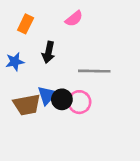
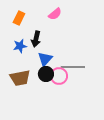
blue star: (15, 62) -> (20, 46), moved
gray line: (94, 71) -> (73, 67), moved
blue triangle: (47, 95) -> (45, 59), moved

